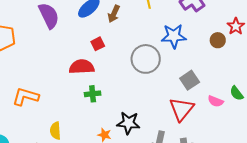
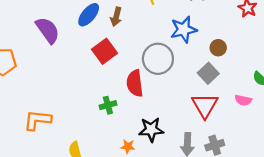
brown circle: (218, 40) -> (218, 48), moved
red square: (98, 44) -> (104, 51), size x1.6
red semicircle: (82, 67) -> (135, 83), moved, turned -85
pink semicircle: (216, 101) -> (243, 100), moved

